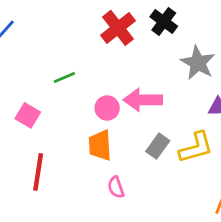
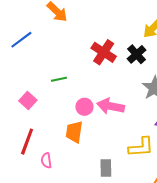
red cross: (118, 28) -> (104, 52), turned -30
gray rectangle: (158, 146) -> (106, 168), moved, turned -48
pink semicircle: (116, 187) -> (46, 160), moved

